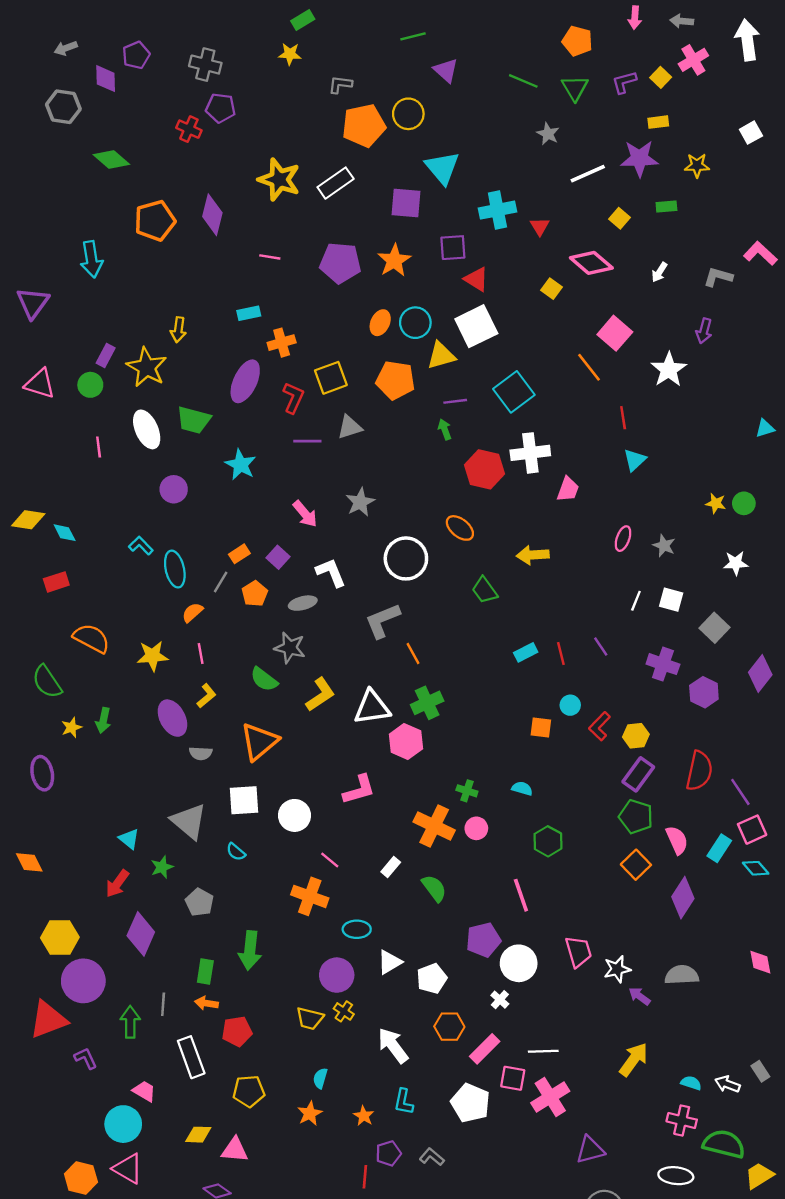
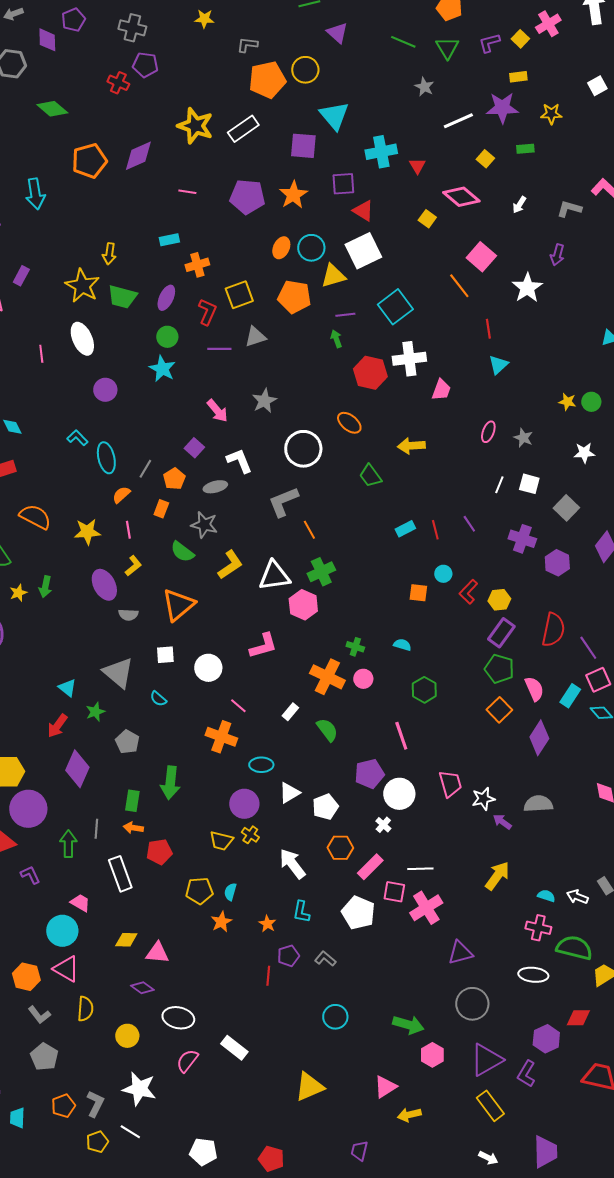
purple diamond: (212, 215) -> (138, 156), turned 52
purple rectangle: (106, 356) -> (21, 276), moved
purple ellipse: (245, 381) -> (166, 298), size x0.7
green circle: (90, 385) -> (167, 337), moved
green trapezoid: (194, 420) -> (122, 297), moved
orange rectangle: (239, 554) -> (161, 509), moved, turned -36
white square: (244, 800) -> (165, 655), size x0.7
yellow pentagon: (249, 1091) -> (199, 891), moved

